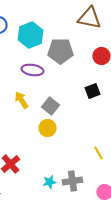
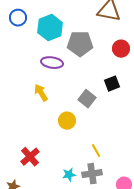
gray square: (50, 106) -> (87, 99), moved
yellow line: (98, 153) -> (96, 151), moved

